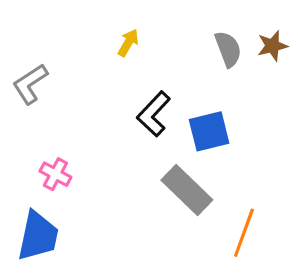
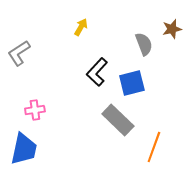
gray semicircle: (228, 49) -> (144, 44), moved
pink cross: (55, 174) -> (35, 110), turned -36

